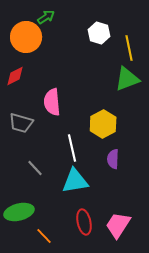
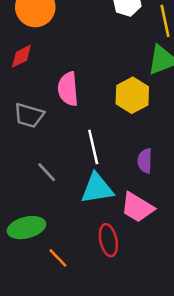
yellow hexagon: (103, 124) -> (132, 95), moved
pink trapezoid: (118, 225) -> (137, 207), moved, turned -92

